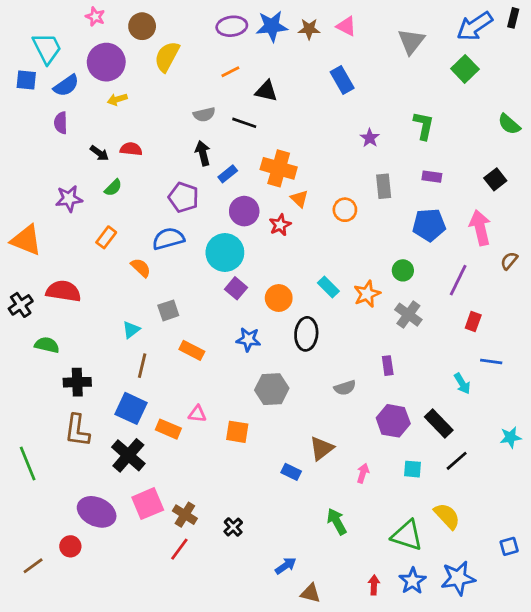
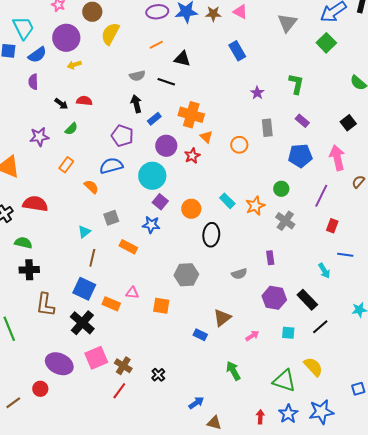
purple rectangle: (432, 177) -> (302, 121), turned 32
blue star: (248, 339) -> (151, 225), moved
black cross: (77, 382) -> (29, 270), moved
pink arrow: (363, 473) -> (252, 336), turned 40

